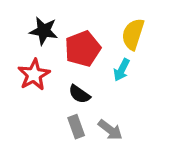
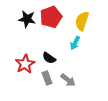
red pentagon: (83, 49) -> (51, 17), moved
red star: (34, 75) -> (25, 64), moved

